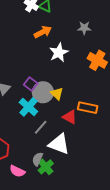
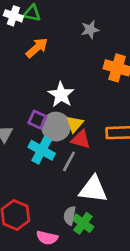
white star: (59, 53) -> (61, 95), moved
yellow triangle: (57, 94) -> (75, 124), turned 40
red triangle: (70, 117) -> (81, 139), moved
gray line: (41, 127) -> (69, 161), moved

